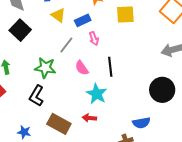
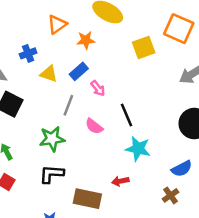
yellow square: (125, 15) -> (144, 47), moved
cyan star: (97, 94) -> (138, 149), moved
black L-shape: (36, 96) -> (52, 174), turned 80

